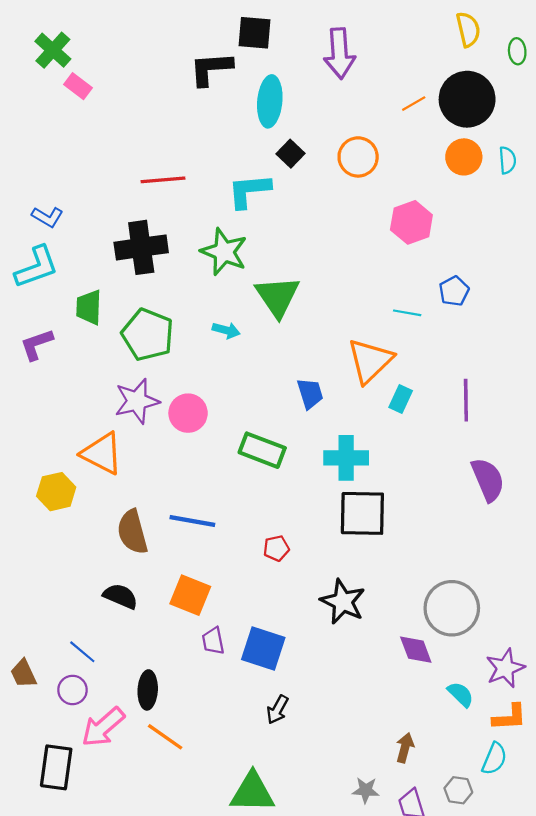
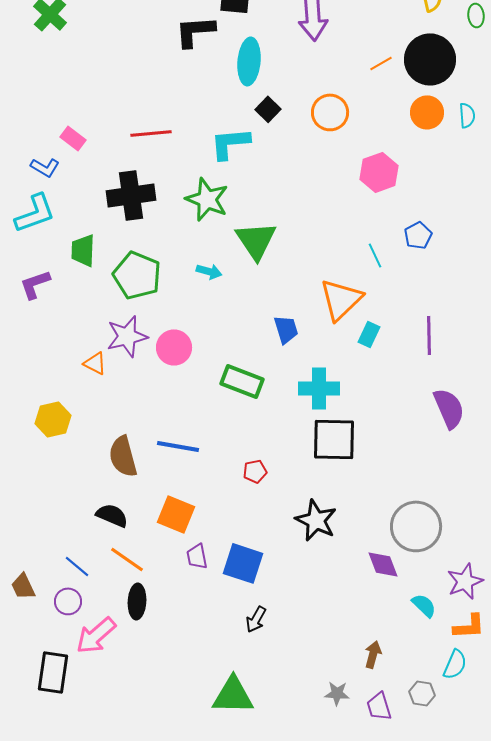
pink rectangle: (78, 86) -> (73, 138), moved
cyan line: (407, 313) -> (375, 255), turned 55
orange triangle: (102, 453) -> (95, 363), moved, size x0.6
orange line: (165, 737) -> (127, 559), moved

